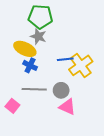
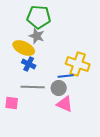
blue line: (65, 59) -> (66, 76), moved
yellow cross: (81, 65) -> (78, 64), turned -35
pink square: (12, 106) -> (12, 103), turned -32

